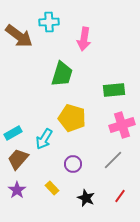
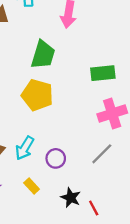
yellow pentagon: (72, 118) -> (37, 95), moved
cyan arrow: (44, 139) -> (25, 148), moved
red line: (120, 196) -> (94, 208), moved, turned -64

